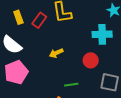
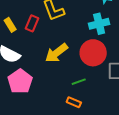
yellow arrow: (56, 53) -> (56, 53), size x1.6
red circle: (91, 60) -> (93, 53), size x1.6

